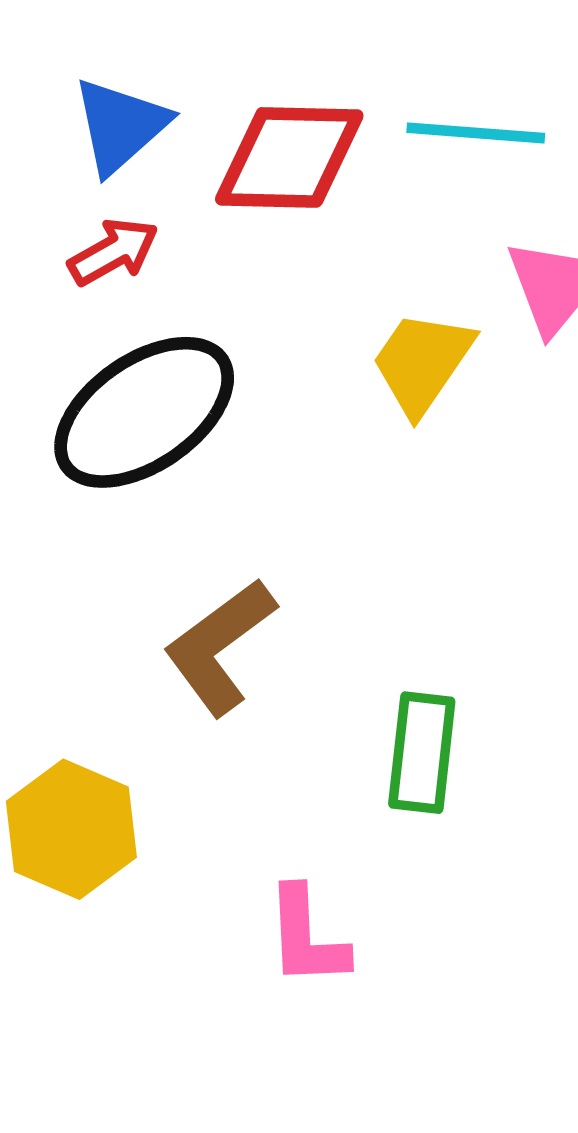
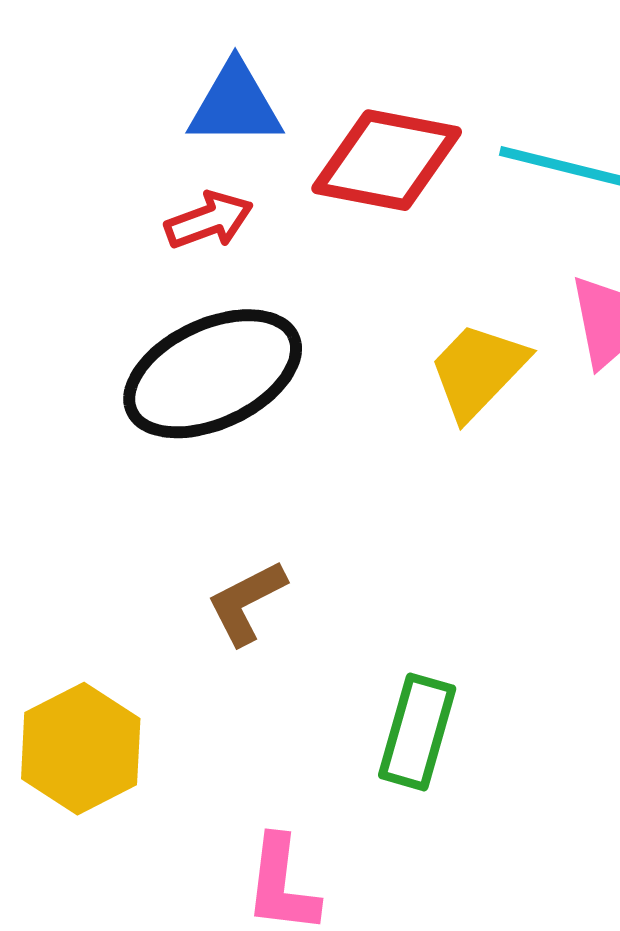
blue triangle: (120, 126) -> (235, 105), turned 32
brown L-shape: (220, 647) -> (246, 602), size x0.7

